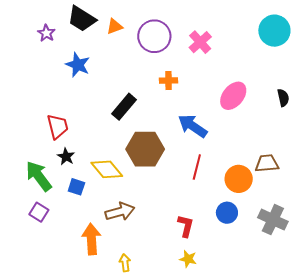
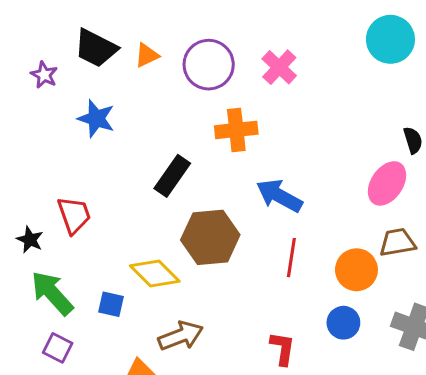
orange cross: (168, 81) -> (236, 130), size x1.5
pink ellipse: (233, 96) -> (387, 183), moved
black star: (66, 157) -> (30, 240), moved

